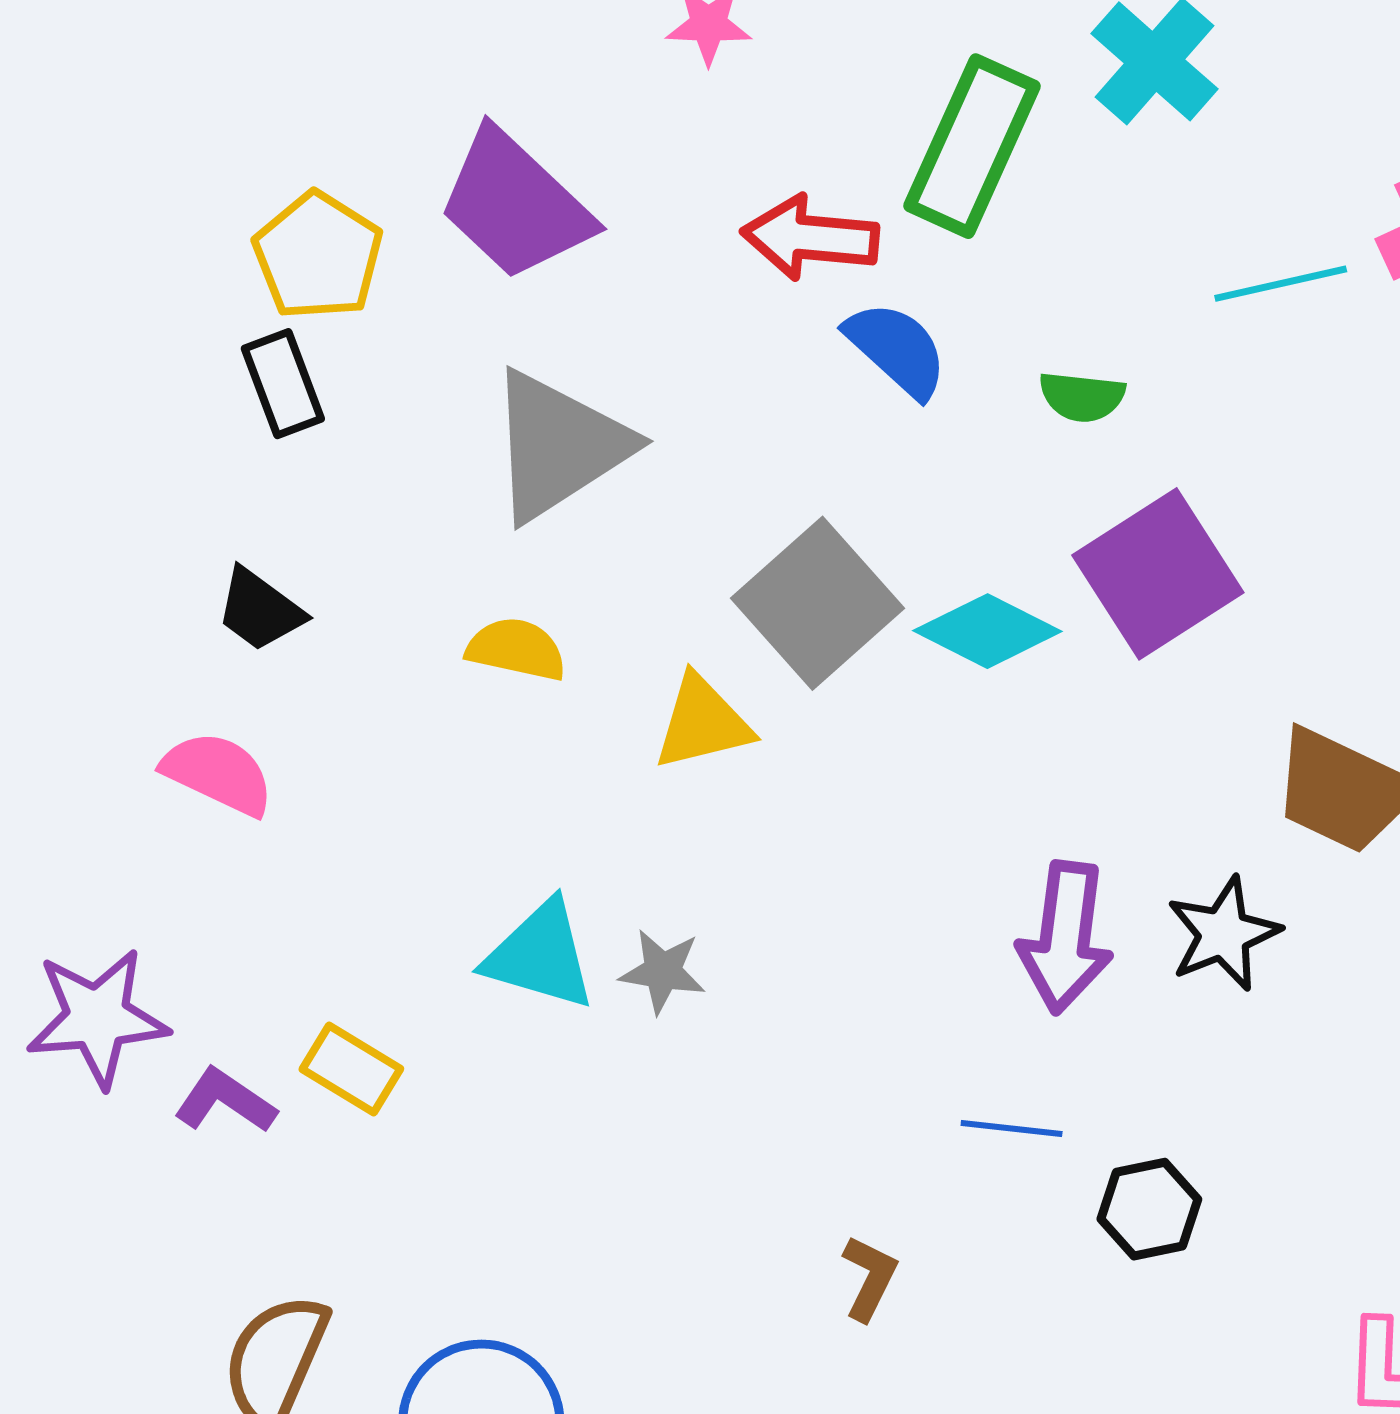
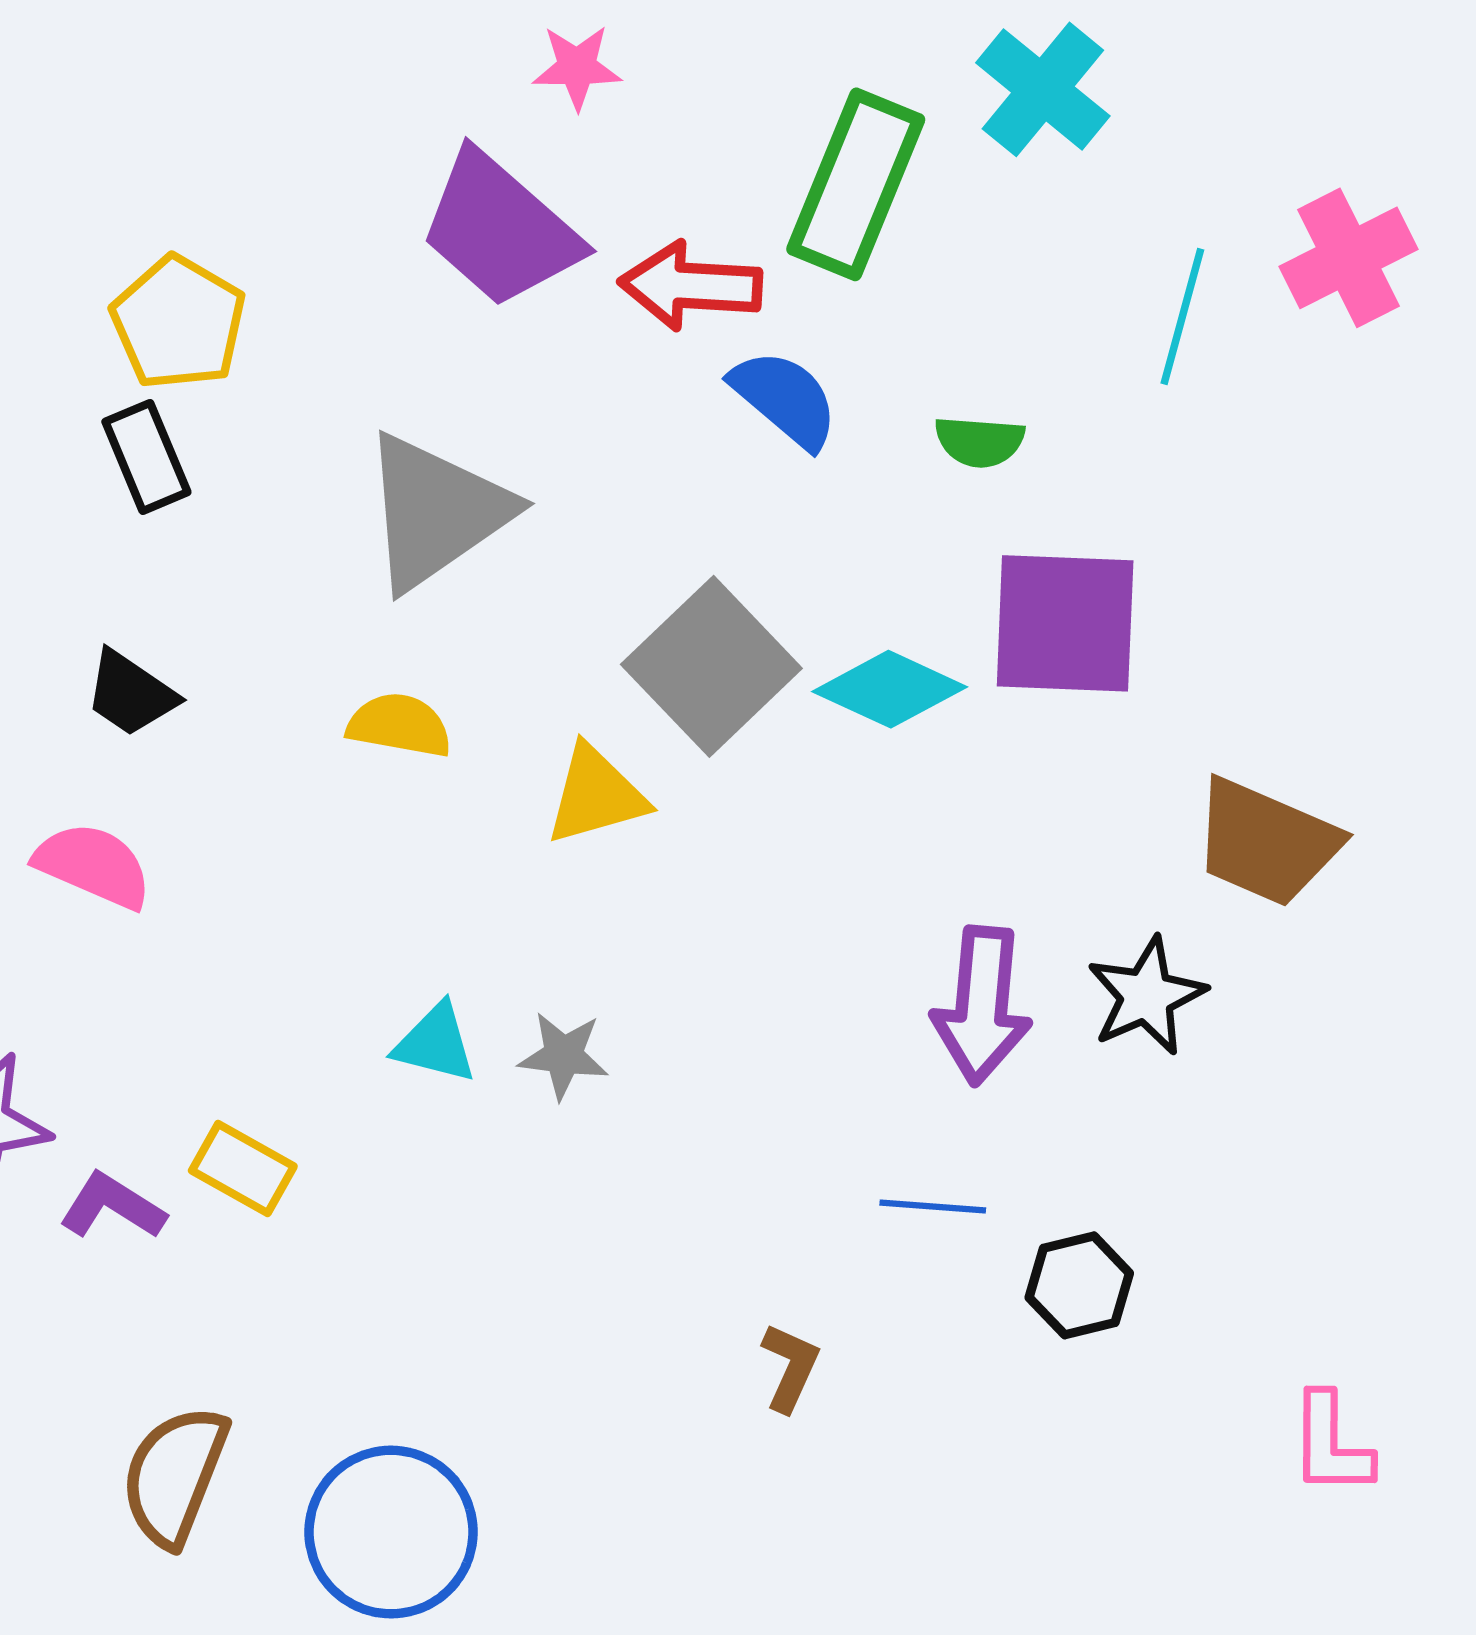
purple trapezoid: (515, 205) -> (500, 229), moved
cyan line: (1281, 284) -> (1182, 316), turned -60
purple square: (1158, 574) -> (1065, 623), turned 37
cyan triangle: (540, 955) -> (435, 1043), size x0.7

